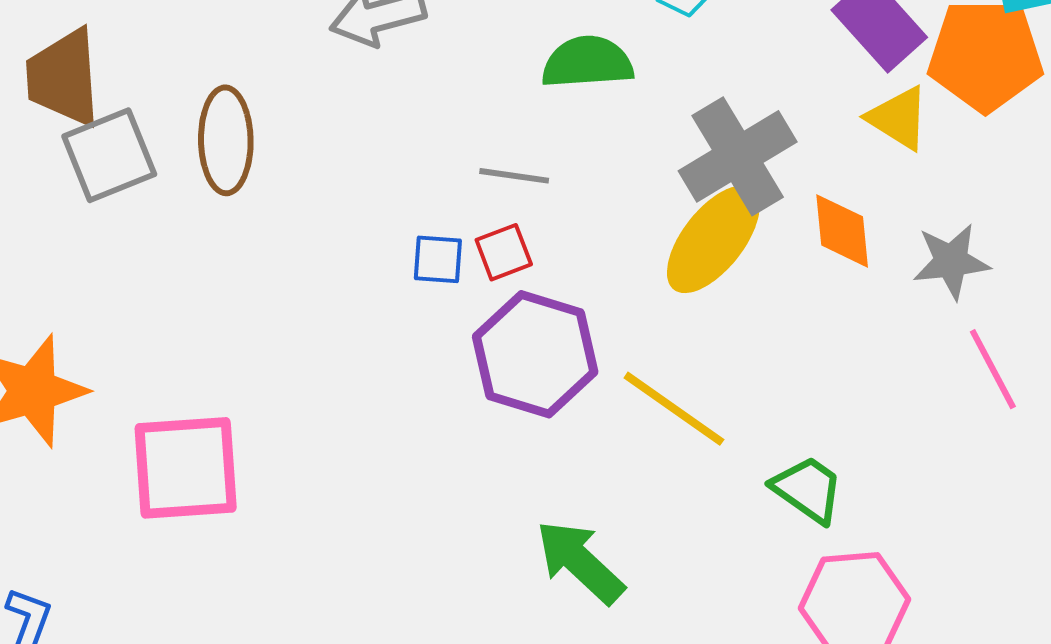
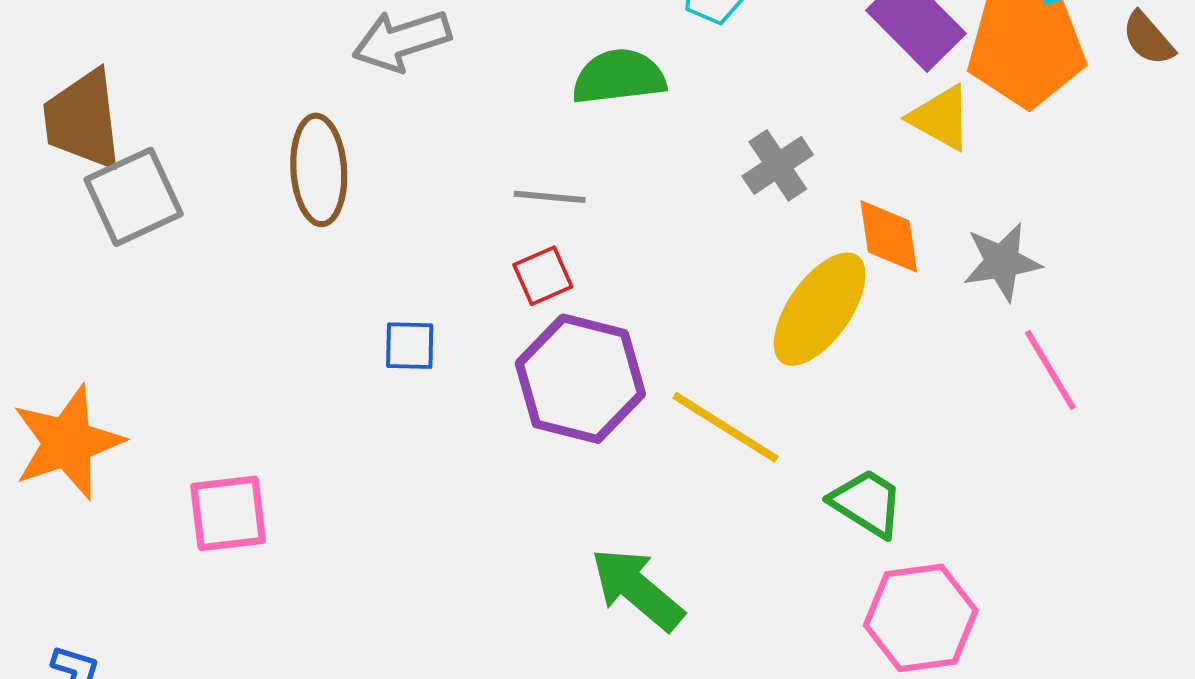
brown ellipse: (226, 140) -> (319, 170), moved
gray cross: (738, 156) -> (778, 165), size x0.6
yellow ellipse: (713, 239) -> (820, 309), moved
blue square: (438, 259) -> (410, 346), moved
pink square: (186, 468) -> (228, 513), size x0.7

